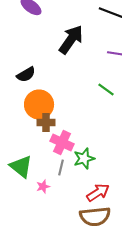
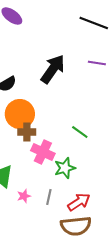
black arrow: (71, 40) -> (53, 69), moved
green line: (106, 90) -> (80, 132), moved
gray line: (61, 168) -> (49, 197), moved

